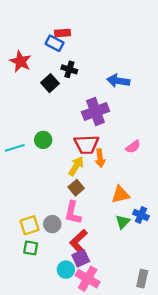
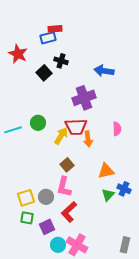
blue rectangle: (55, 43) -> (48, 38), turned -42
pink semicircle: (133, 147) -> (117, 129), turned -56
yellow arrow: (76, 166) -> (61, 136), moved
purple square: (81, 258) -> (47, 227), moved
cyan circle: (66, 270) -> (58, 245), moved

